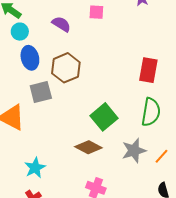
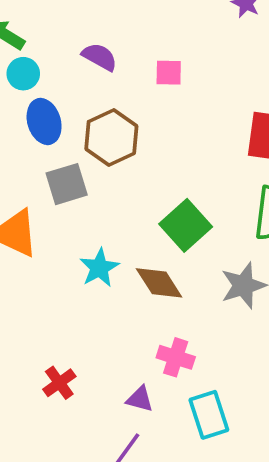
pink square: (96, 12) -> (169, 73), moved
brown diamond: (88, 147) -> (159, 283), turned 32
cyan star: (35, 168) -> (99, 268), moved

